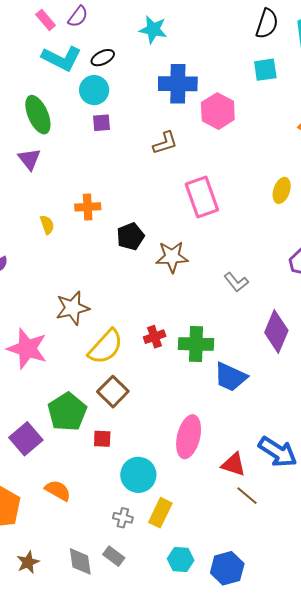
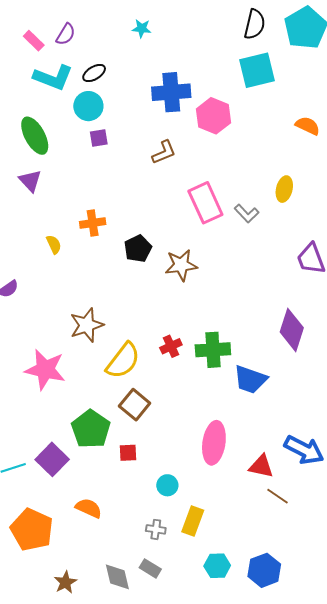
cyan star: (153, 30) -> (142, 29), moved, size x0.7
cyan square: (265, 70) -> (257, 70), size x1.5
gray L-shape: (236, 282) -> (247, 213), moved
cyan circle: (138, 475) -> (167, 485), size x0.6

